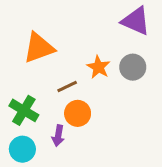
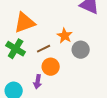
gray circle: (133, 67) -> (81, 50), moved
green cross: (24, 110) -> (16, 49), moved

